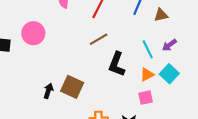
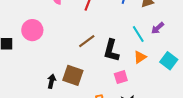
brown line: (99, 39) -> (87, 41), moved
cyan square: (169, 74) -> (169, 61), moved
pink square: (146, 98) -> (121, 77), moved

